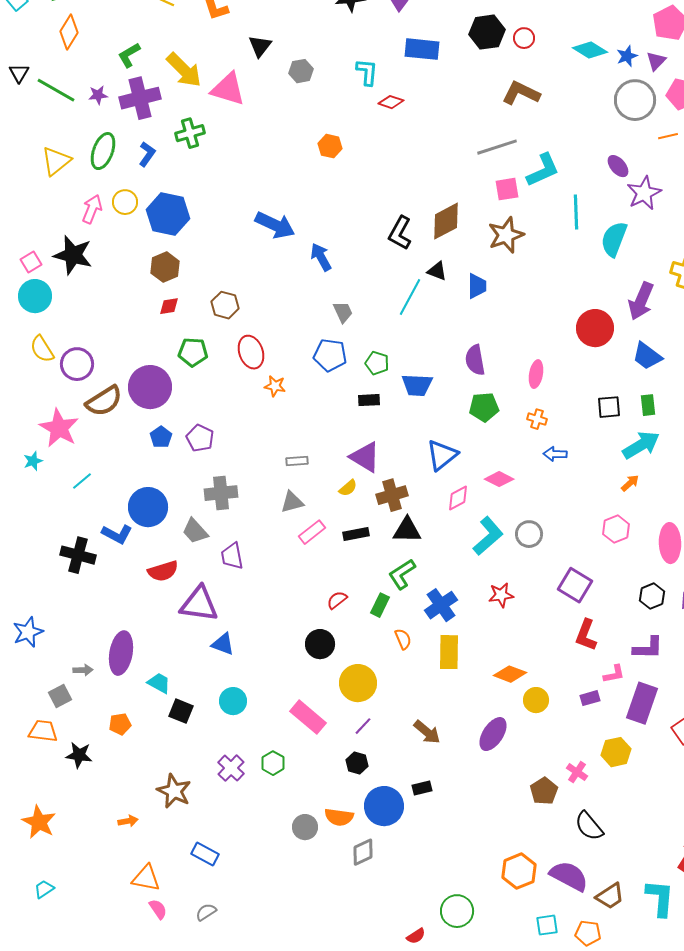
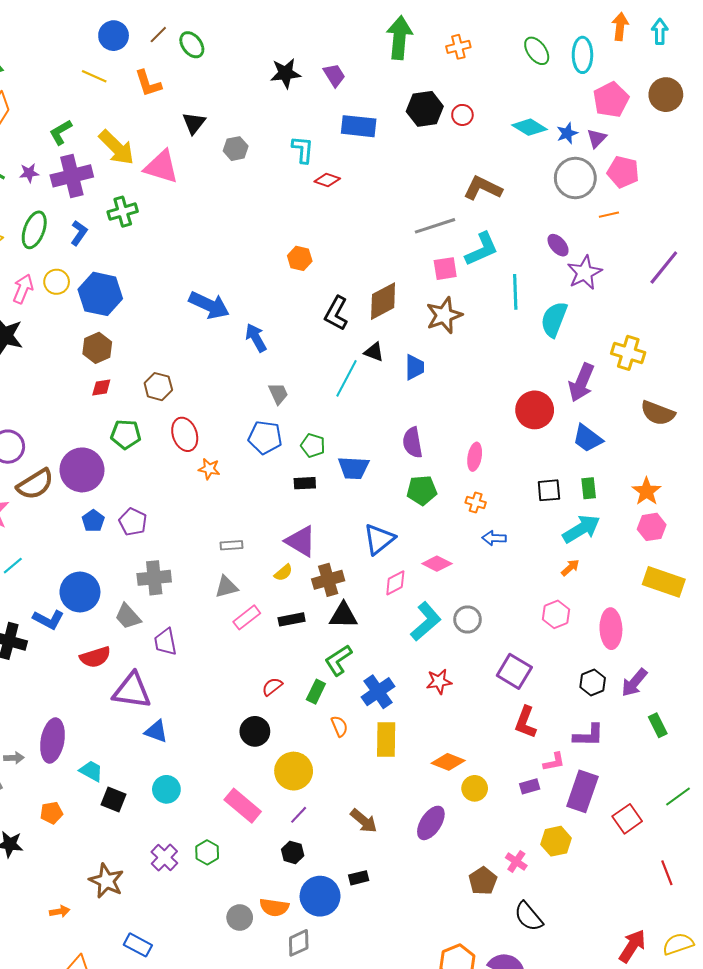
brown L-shape: (521, 93) -> (483, 188), moved
orange hexagon: (330, 146) -> (300, 258), moved

